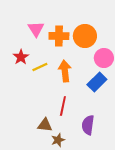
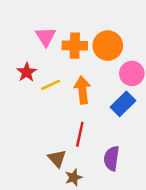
brown triangle: (45, 125) -> (57, 158), turned 42

